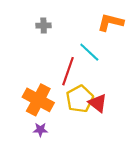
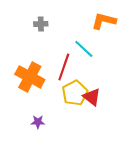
orange cross: (38, 100) -> (30, 77), moved

